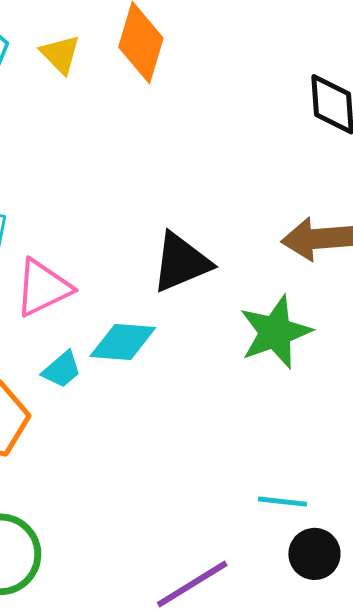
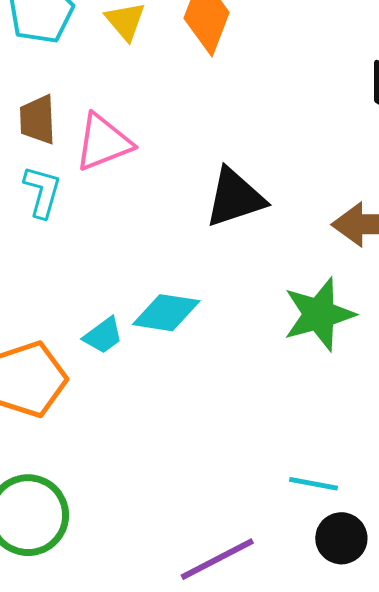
black triangle: (181, 262) -> (235, 198), moved
pink triangle: (43, 288) -> (103, 142), moved

